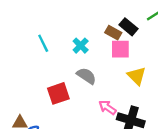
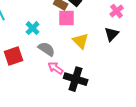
cyan cross: (81, 46) -> (33, 28), moved
gray semicircle: (86, 76) -> (47, 49), moved

